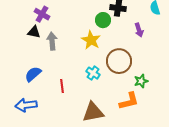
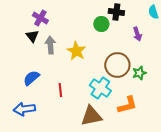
black triangle: (34, 32) -> (32, 36), turned 40
yellow star: (91, 40) -> (76, 51), moved
cyan cross: (93, 73) -> (100, 88), moved, size x1.5
green star: (141, 81) -> (139, 73), moved

